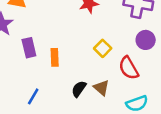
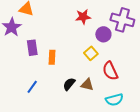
purple circle: (146, 40) -> (103, 34), moved
brown triangle: (101, 88) -> (87, 85), turned -32

